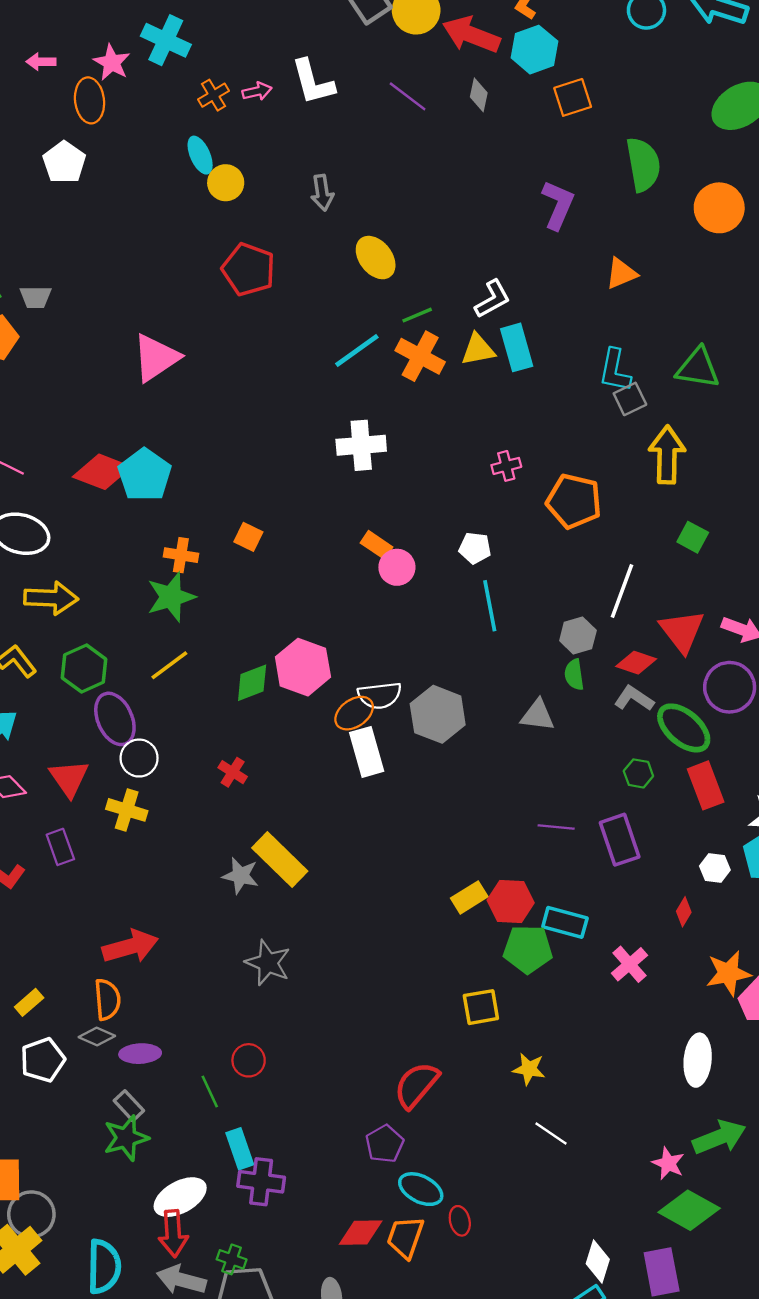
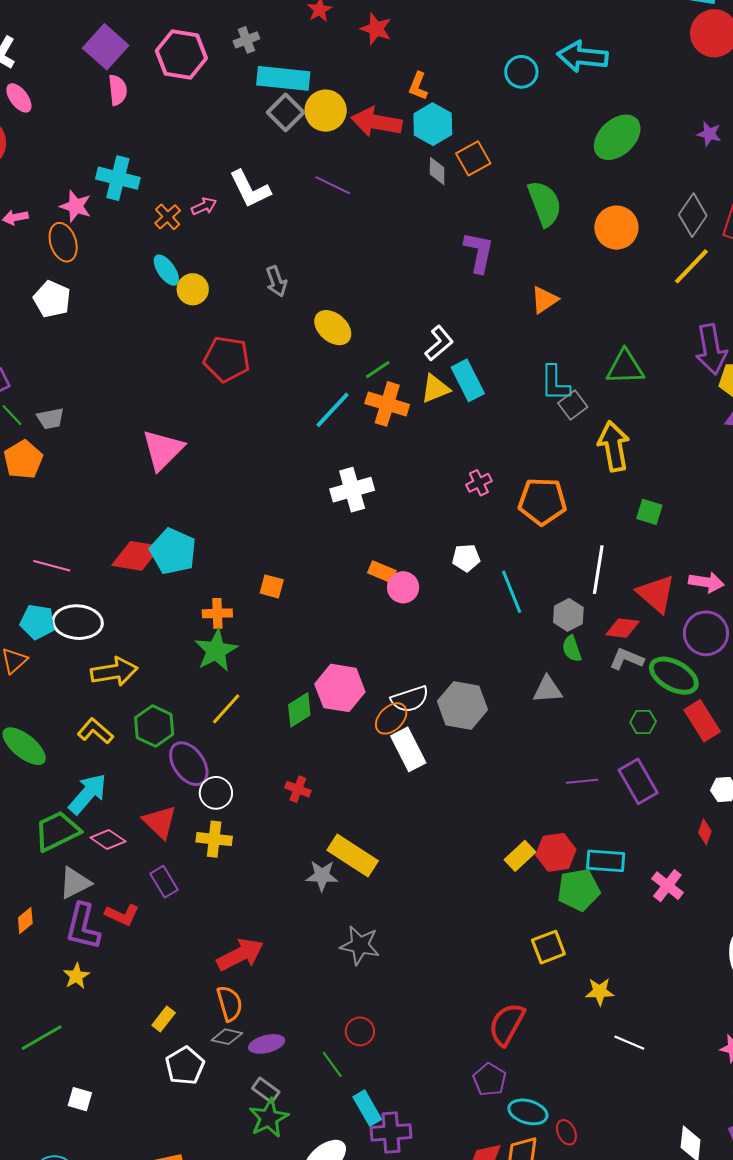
gray diamond: (479, 95) -> (437, 171), moved
cyan line: (490, 606) -> (512, 592), moved

